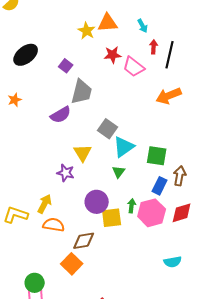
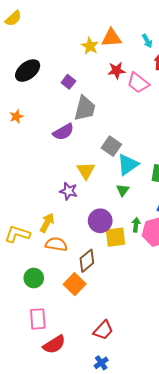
brown diamond: (84, 241) -> (87, 261), turned -30
green circle: (35, 283) -> (34, 278), moved

